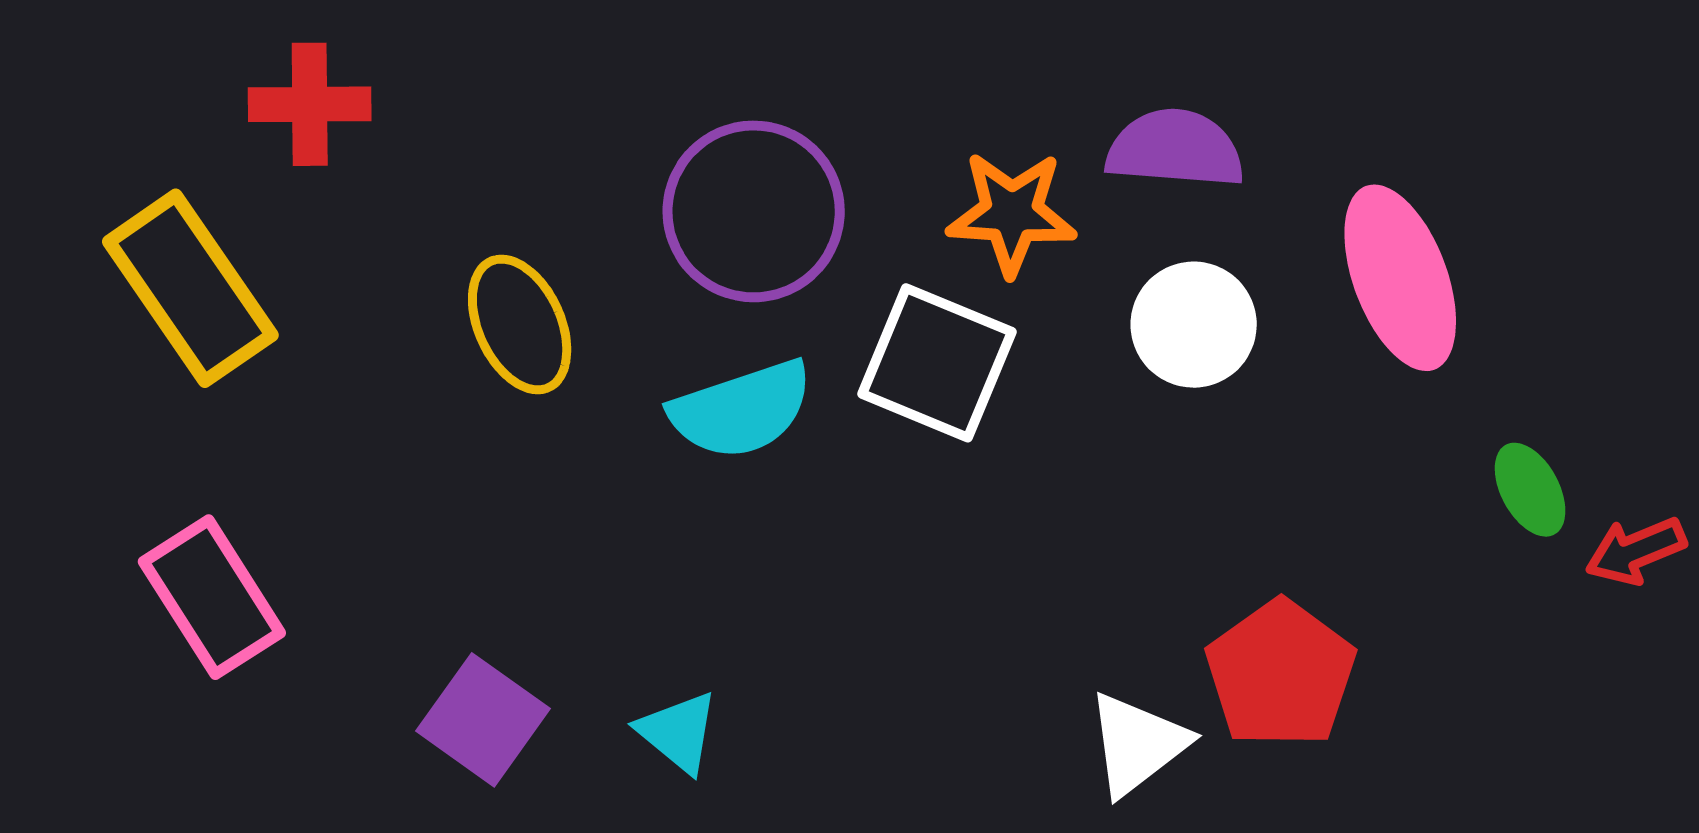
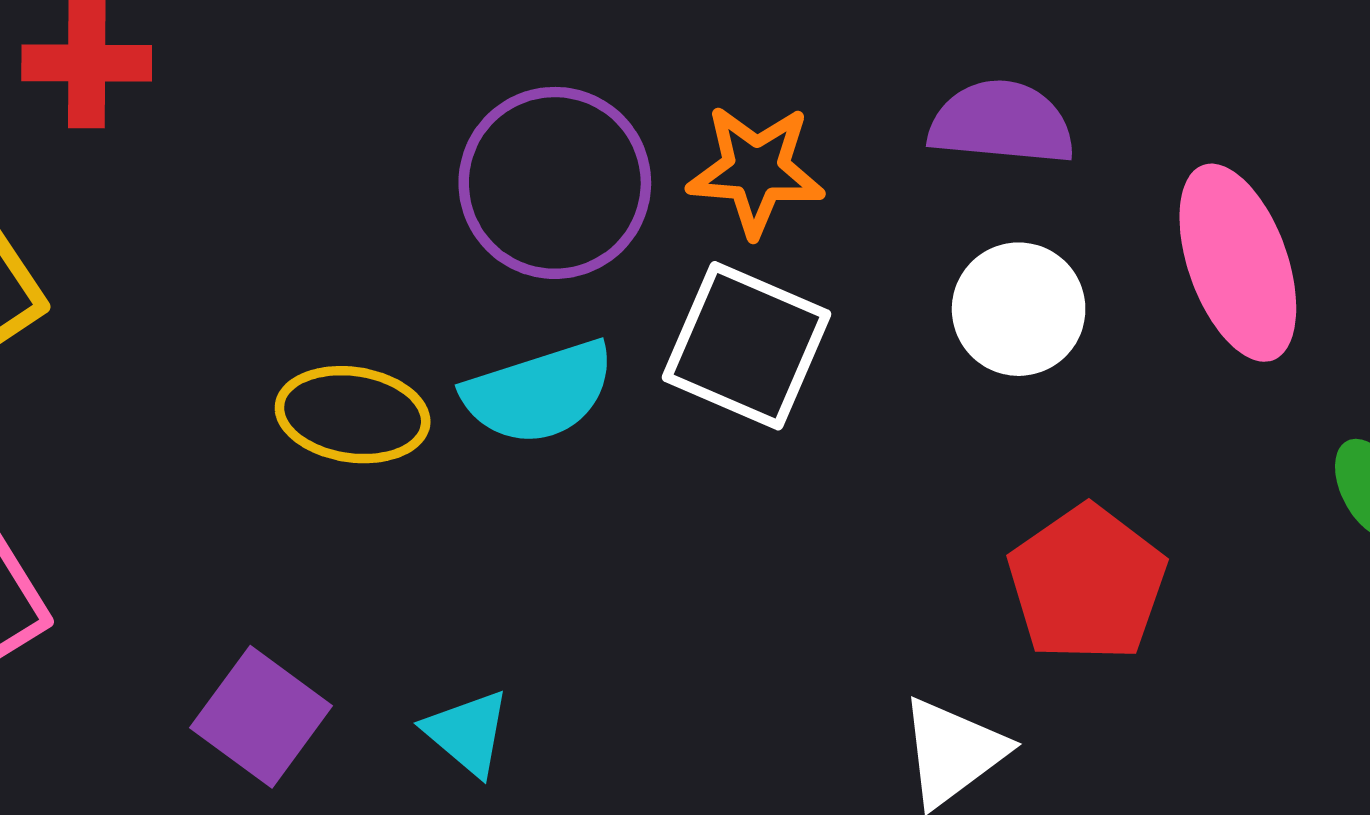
orange star: (1012, 213) -> (756, 170), moved
yellow ellipse: (520, 324) -> (353, 415), moved, turned -58
red pentagon: (1281, 674) -> (1087, 584), moved

